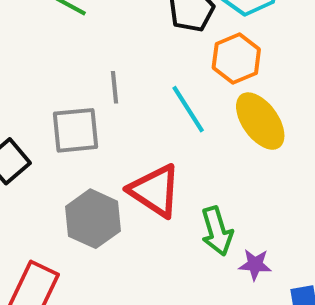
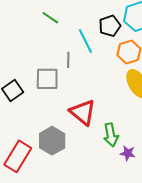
cyan line: (188, 109) -> (85, 41), moved
gray hexagon: (93, 219) -> (52, 141), moved

